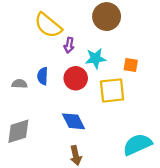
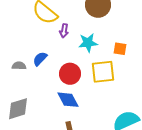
blue semicircle: (43, 76) -> (40, 59), turned 42
red circle: (76, 78) -> (70, 74), moved

